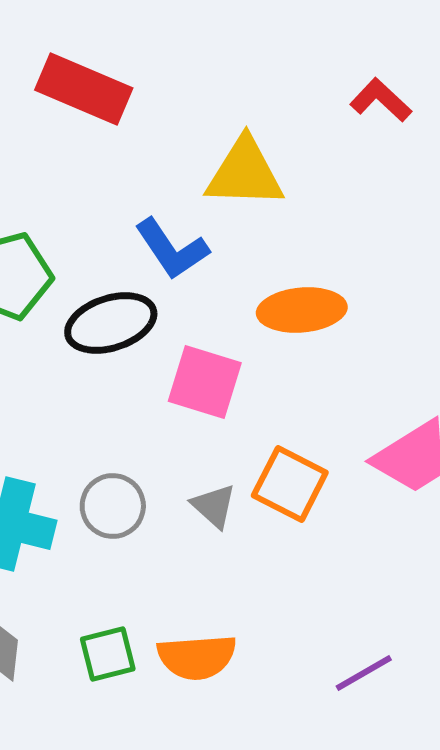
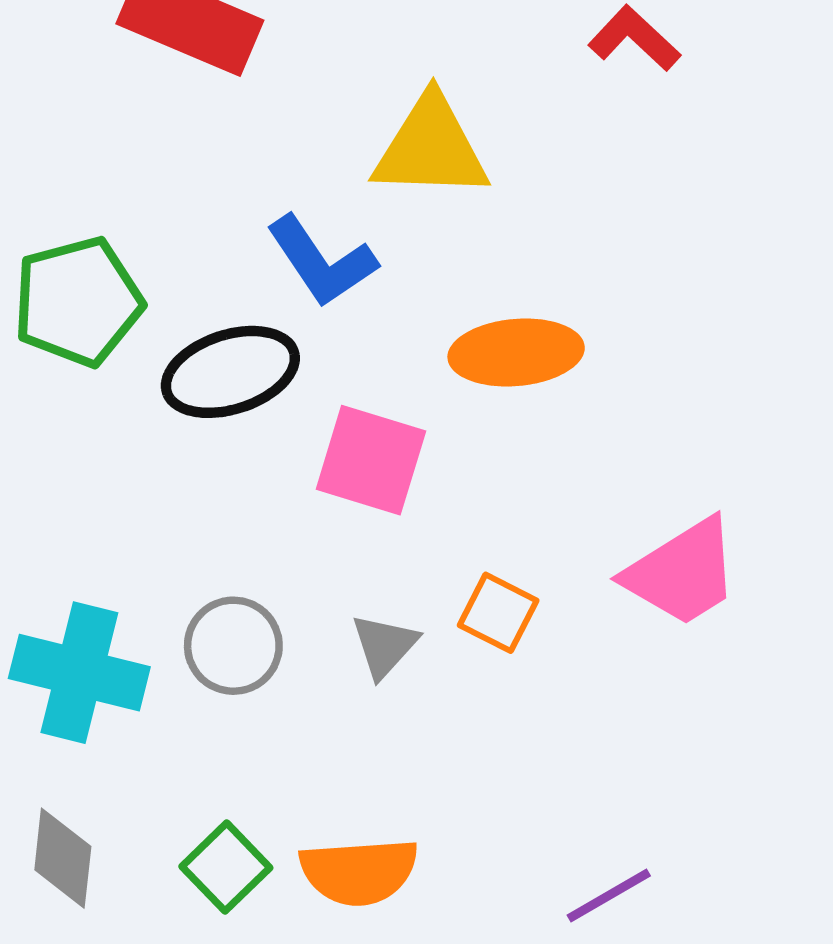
orange square: (290, 484) -> (498, 613), size x0.7
gray triangle: (214, 506) -> (384, 646), turned 30
green square: (108, 654) -> (226, 867), turned -30

